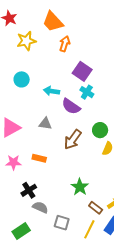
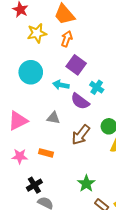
orange arrow: (65, 44) -> (67, 39), moved
purple square: (82, 71) -> (76, 65), moved
cyan circle: (22, 79) -> (31, 72), size x1.5

